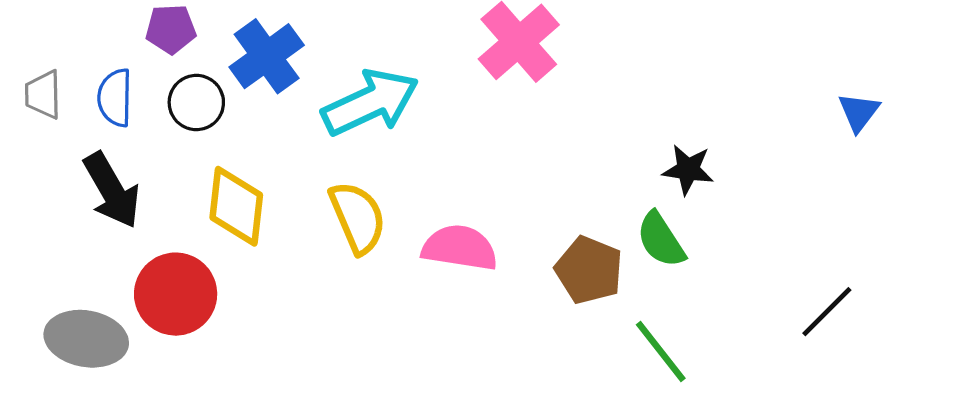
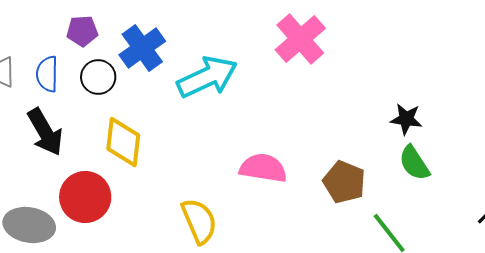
yellow semicircle: (358, 217) -> (199, 221), moved
green semicircle: (661, 240) -> (414, 163), moved

